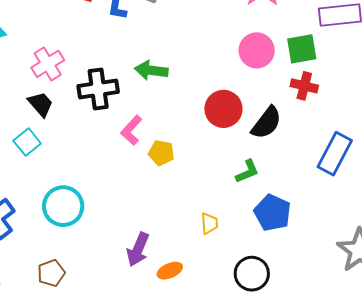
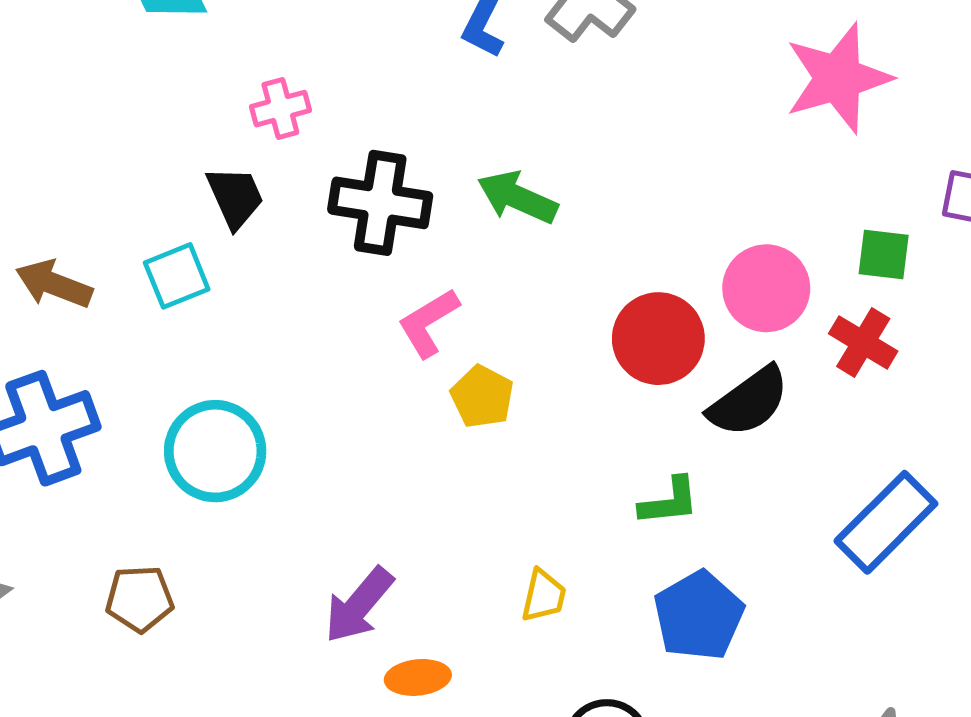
green square: (302, 49) -> (884, 254), size x0.7
pink circle: (257, 50) -> (766, 288), moved
pink cross: (48, 64) -> (280, 109), size x0.7

